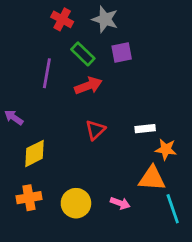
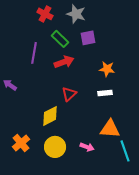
orange star: (166, 149) -> (107, 69), moved
yellow diamond: (34, 153) -> (50, 116), moved
orange cross: (29, 198) -> (21, 143), turned -30

